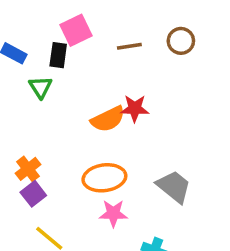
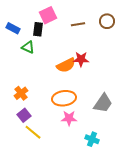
green triangle: (40, 87) -> (28, 47), turned -32
gray trapezoid: (174, 187) -> (103, 103), turned 85
purple square: (33, 194) -> (24, 115), moved

